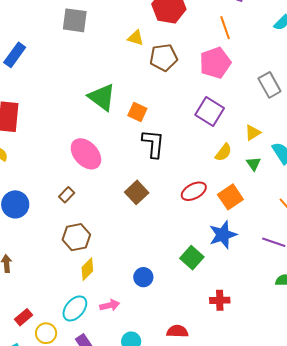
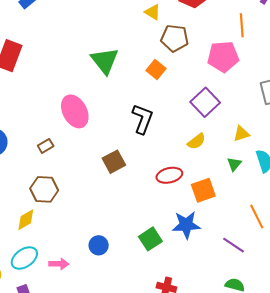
orange square: (137, 112) -> (156, 69), moved
yellow semicircle: (223, 152) -> (196, 141), moved
yellow diamond: (87, 269) -> (26, 220), moved

